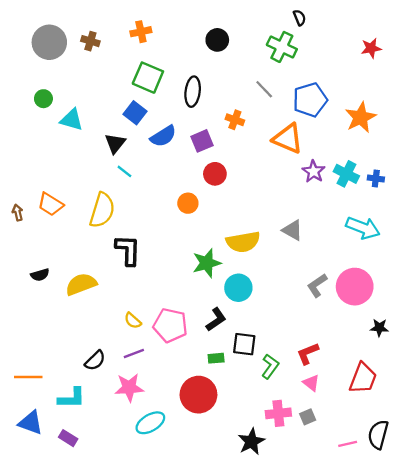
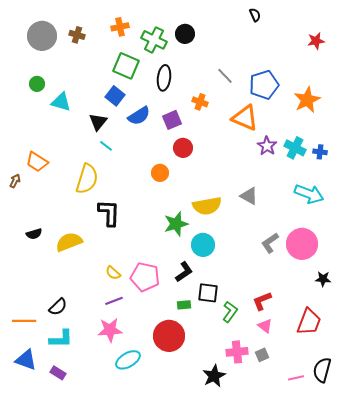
green cross: (282, 47) -> (154, 40), moved
orange trapezoid: (51, 204) -> (37, 162), moved
brown arrow: (18, 213) -> (15, 181), turned 40
black semicircle: (95, 361) -> (58, 307), moved

